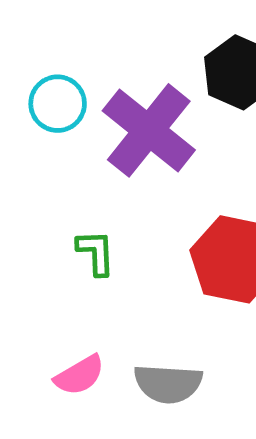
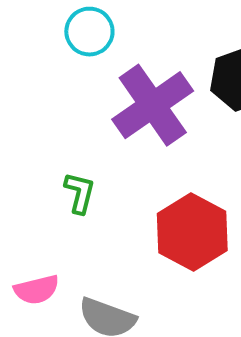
cyan circle: (58, 104) -> (89, 32), moved

